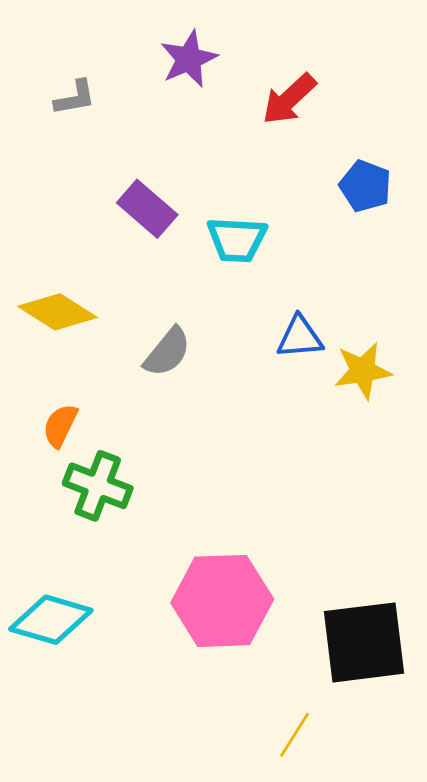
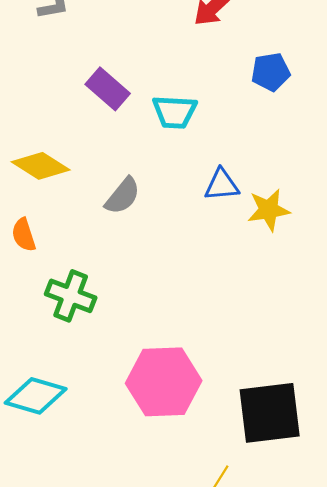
blue pentagon: (365, 186) -> (271, 72), turned -30
orange semicircle: (60, 426) -> (24, 235), moved, turned -44

